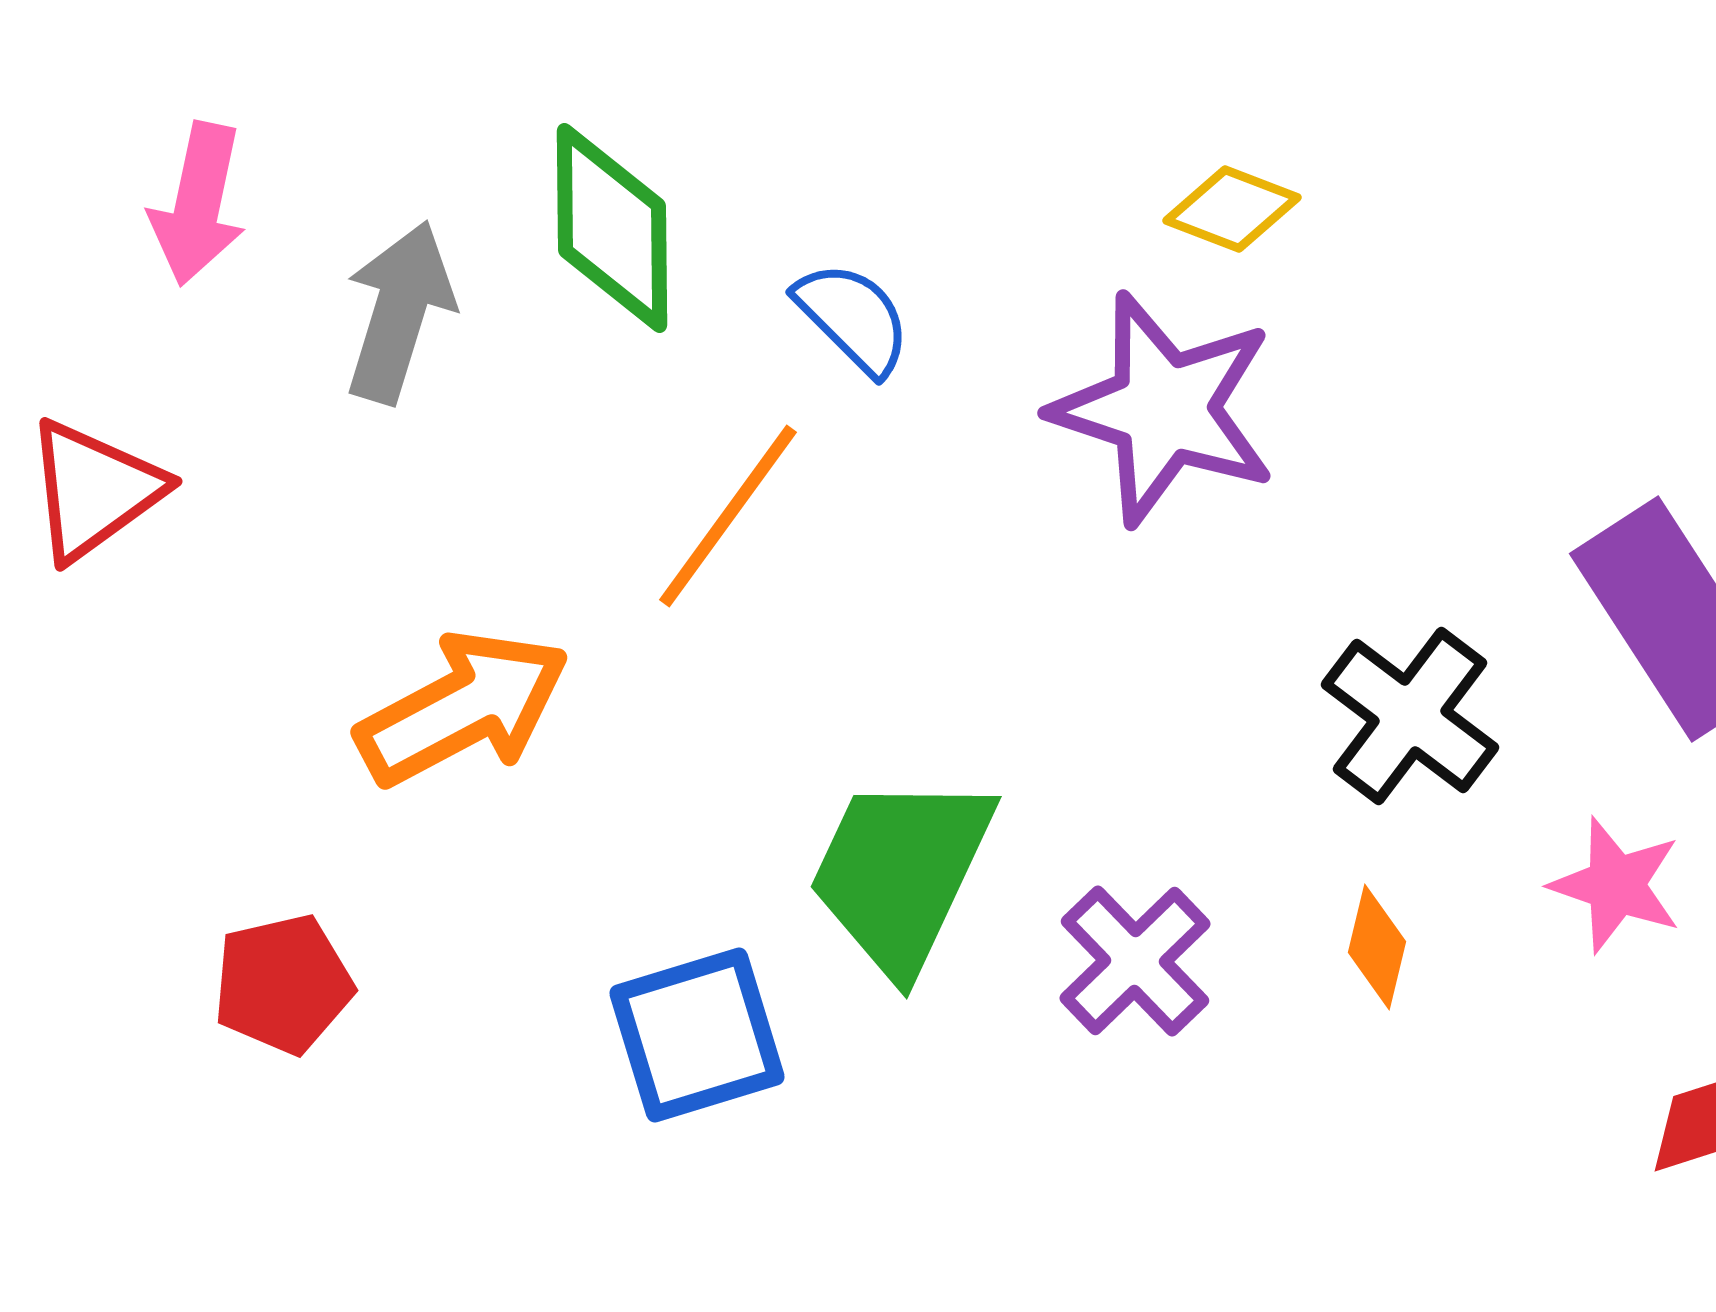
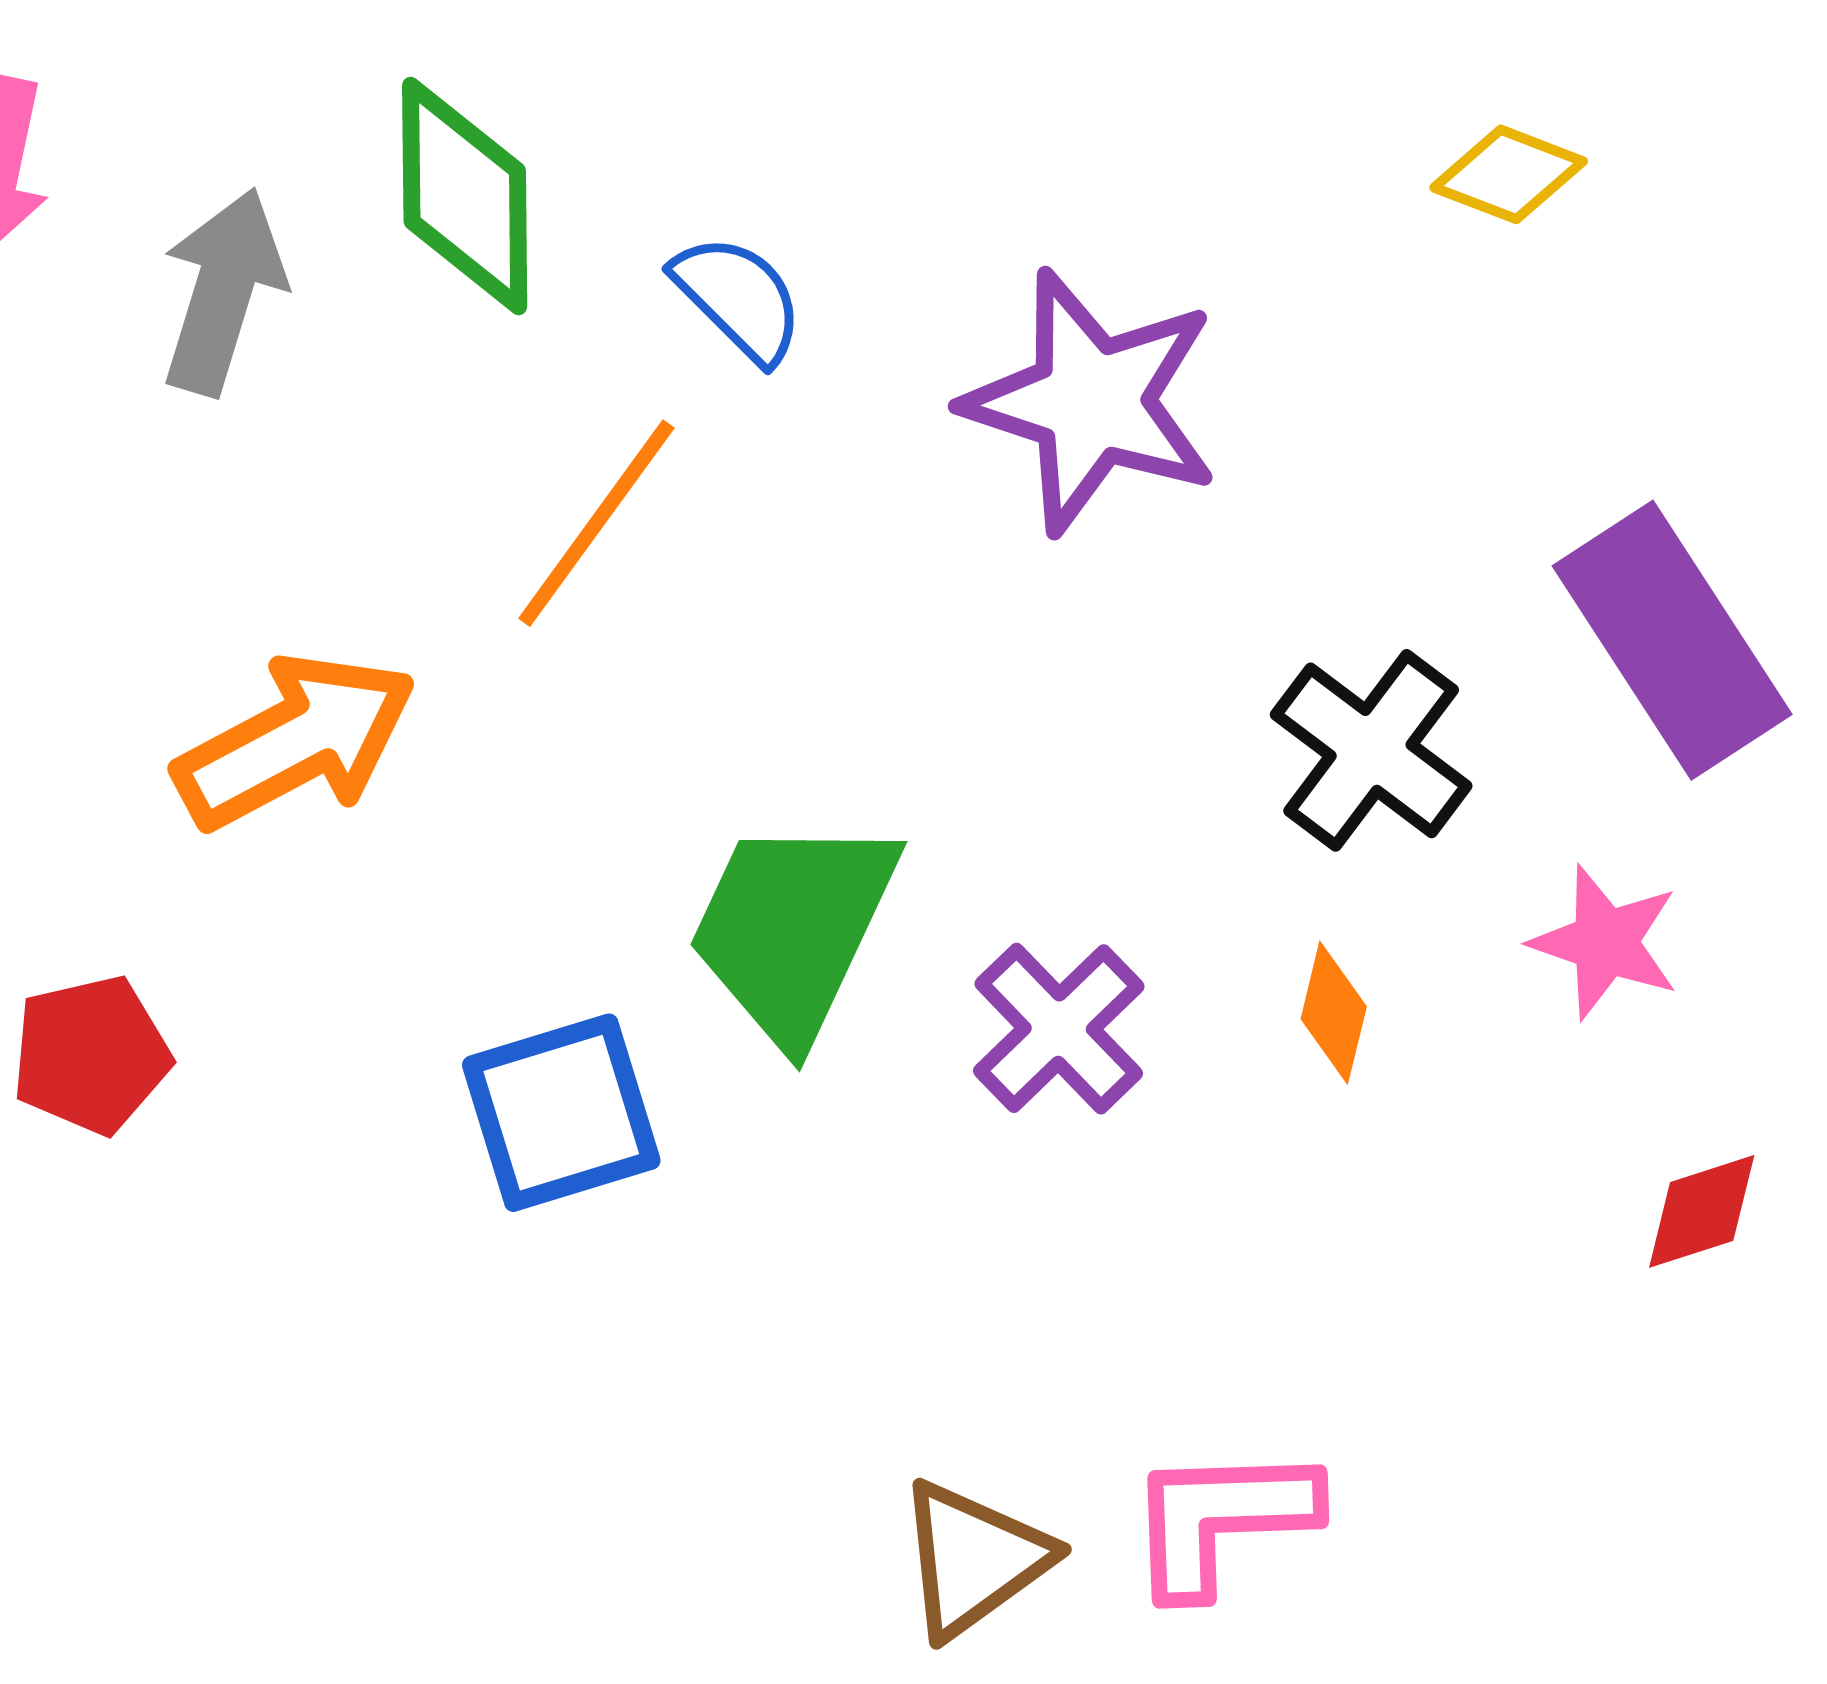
yellow diamond: (1232, 209) -> (1509, 174), moved

